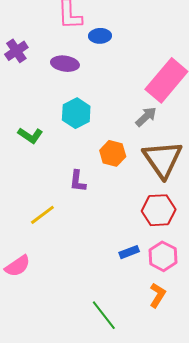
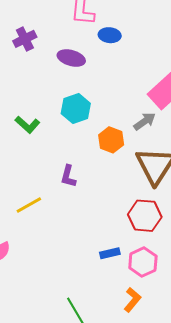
orange hexagon: (113, 153) -> (111, 140), moved

